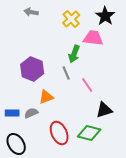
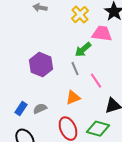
green arrow: (74, 54) -> (83, 50), turned 30
orange triangle: (46, 97) -> (73, 98), moved
blue rectangle: (12, 113) -> (21, 109), turned -56

